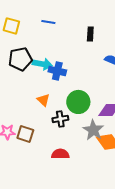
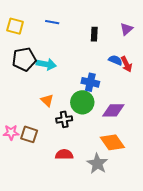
blue cross: (57, 71) -> (90, 82), moved
gray star: (93, 130) -> (97, 164), moved

